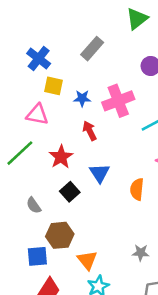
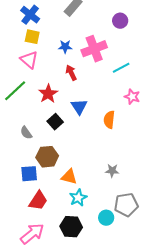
yellow square: (54, 86) -> (32, 37), moved
pink triangle: (37, 115) -> (29, 60), turned 30
orange triangle: (87, 260) -> (69, 177), turned -36

